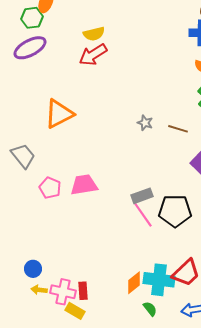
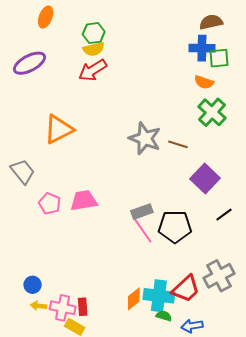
green hexagon: (32, 18) -> (94, 33), moved
gray star: (145, 123) -> (145, 138), size x2.0
green semicircle: (150, 309) -> (164, 316), moved, turned -35

